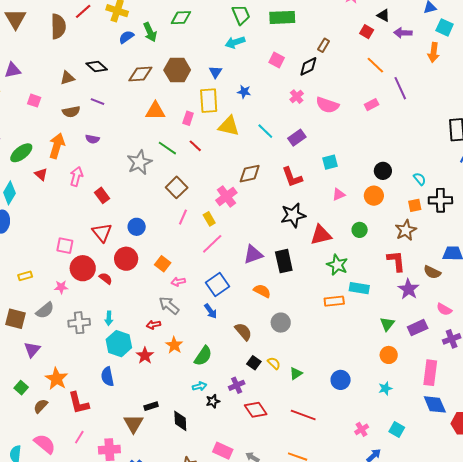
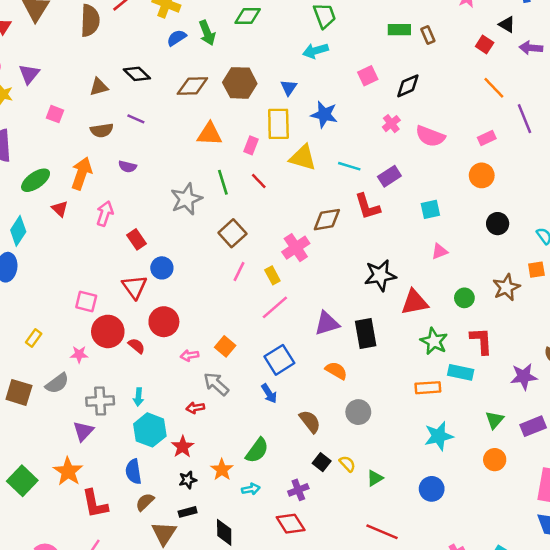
green rectangle: (282, 17) -> (399, 30), moved, size x0.7
brown rectangle: (324, 45) -> (428, 35), moved, turned -56
pink square: (277, 60) -> (368, 76), turned 35
purple triangle: (13, 70) -> (29, 74), turned -42
blue star: (244, 92) -> (324, 114), size x1.5
cyan line: (265, 131) -> (349, 166), turned -30
green line: (167, 148) -> (223, 182), turned 36
red L-shape: (292, 177) -> (367, 207), moved
orange circle: (374, 196) -> (482, 175), moved
blue circle: (137, 227) -> (162, 268), moved
brown star: (406, 230) -> (506, 287), moved
red L-shape: (396, 261) -> (481, 341), moved
orange square: (163, 264) -> (225, 346), moved
yellow rectangle: (25, 276) -> (34, 338), turned -40
pink arrow: (178, 282) -> (189, 355), moved
purple star: (408, 289) -> (524, 376), turned 30
orange star: (174, 345) -> (222, 470), moved
purple triangle: (32, 350) -> (83, 431), moved
green square: (21, 388) -> (22, 481), size x1.6
cyan star: (385, 388) -> (439, 436), moved, size x1.6
black star: (213, 401) -> (188, 480), moved
brown semicircle: (41, 406) -> (145, 502), moved
red diamond: (256, 410) -> (291, 524), moved

